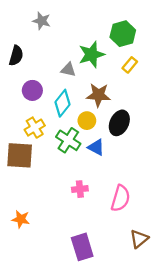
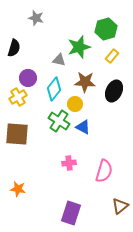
black ellipse: (119, 123) -> (114, 91), moved
yellow cross: (35, 128) -> (18, 97), moved
purple rectangle: (82, 247) -> (71, 213), turned 35

